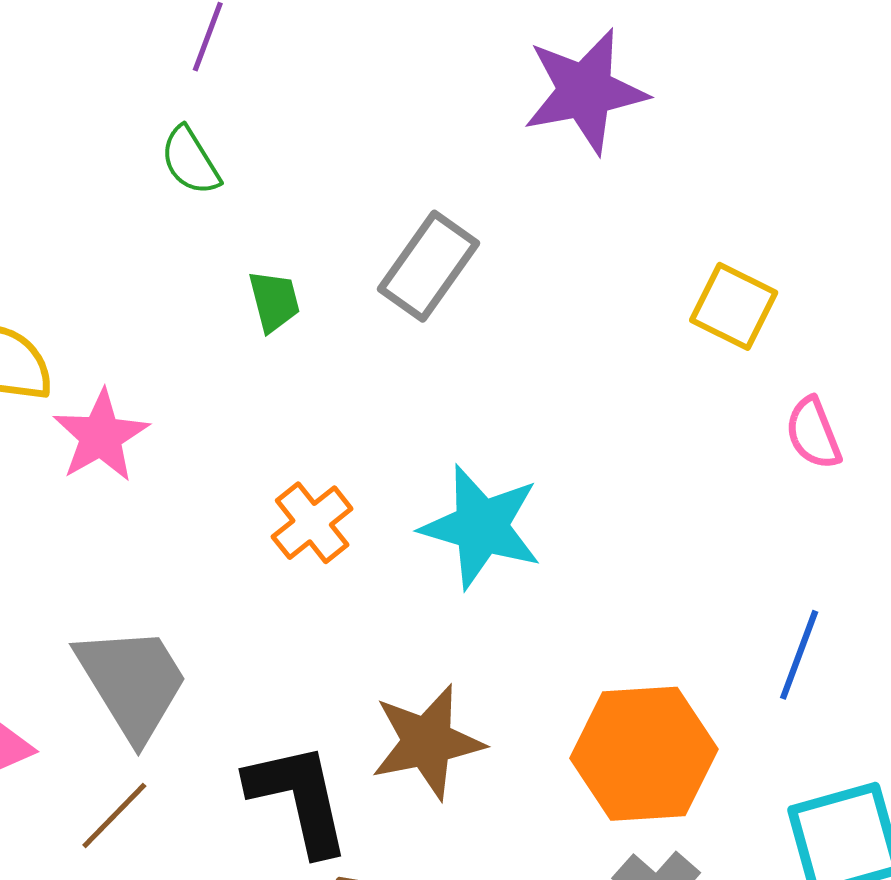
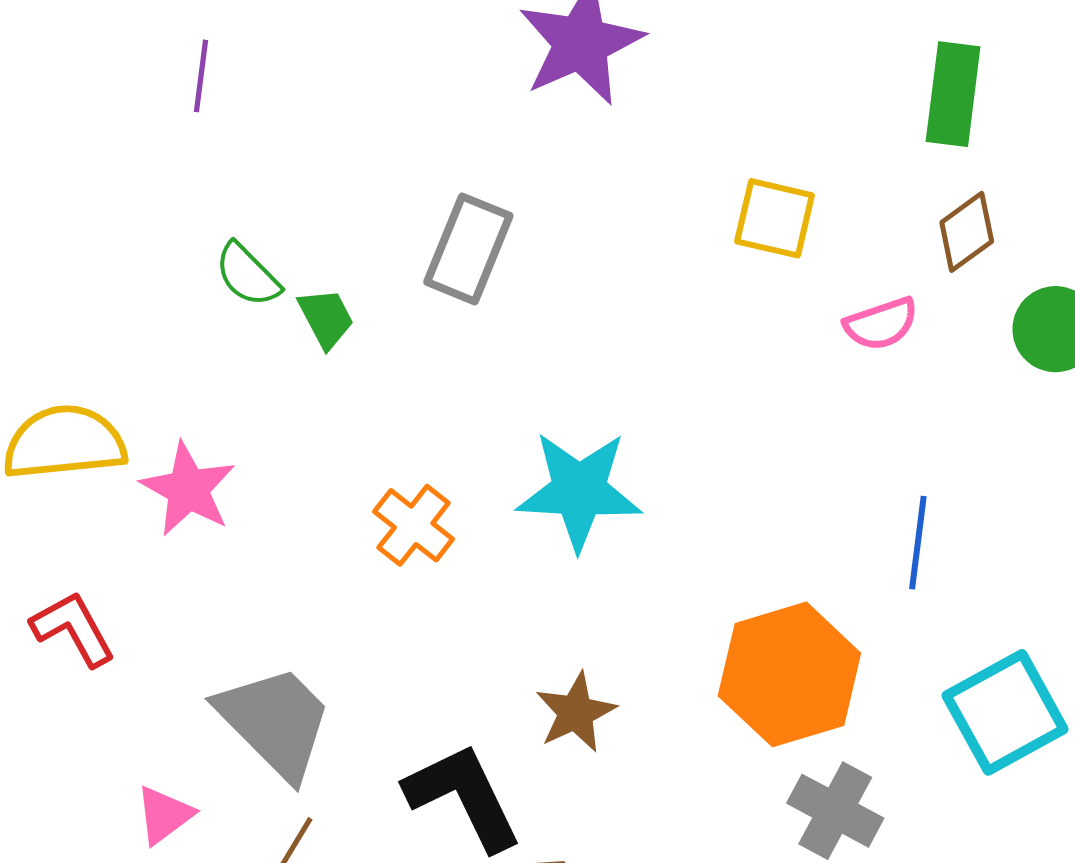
green semicircle: (190, 161) -> (248, 275), moved
pink semicircle: (813, 433) -> (881, 324), turned -74
brown star: (427, 742) -> (576, 712), size x0.7

